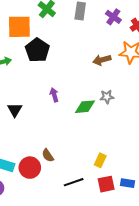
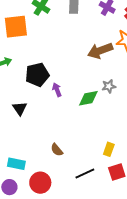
black pentagon: (37, 50) -> (37, 75), moved, turned 30
brown arrow: (102, 60) -> (100, 51), size x1.4
red circle: (30, 168) -> (40, 183), moved

